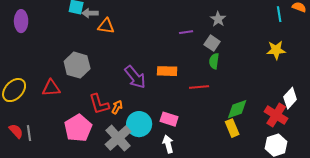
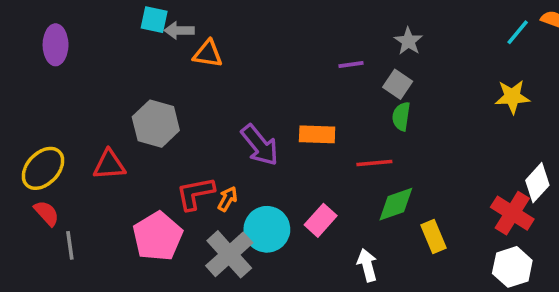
cyan line: (279, 14) -> (518, 32), turned 49
red L-shape: (99, 104) -> (195, 193), turned 95
green diamond: (237, 109) -> (396, 204), moved
pink rectangle: (169, 119) -> (321, 220), turned -66
red semicircle: (16, 131) -> (47, 213), moved
white arrow: (168, 144) -> (367, 265), moved

